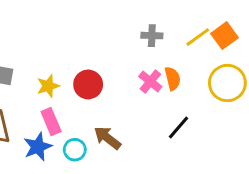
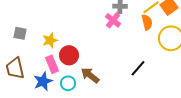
orange semicircle: (173, 79) -> (147, 22), moved
pink cross: (150, 82) -> (113, 20), moved
red circle: (88, 84) -> (69, 55), moved

